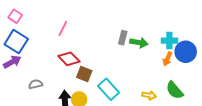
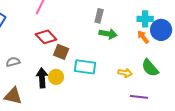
green arrow: (139, 43) -> (108, 34), moved
orange arrow: (167, 59) -> (143, 37), turned 120
cyan rectangle: (109, 89) -> (85, 67), turned -40

